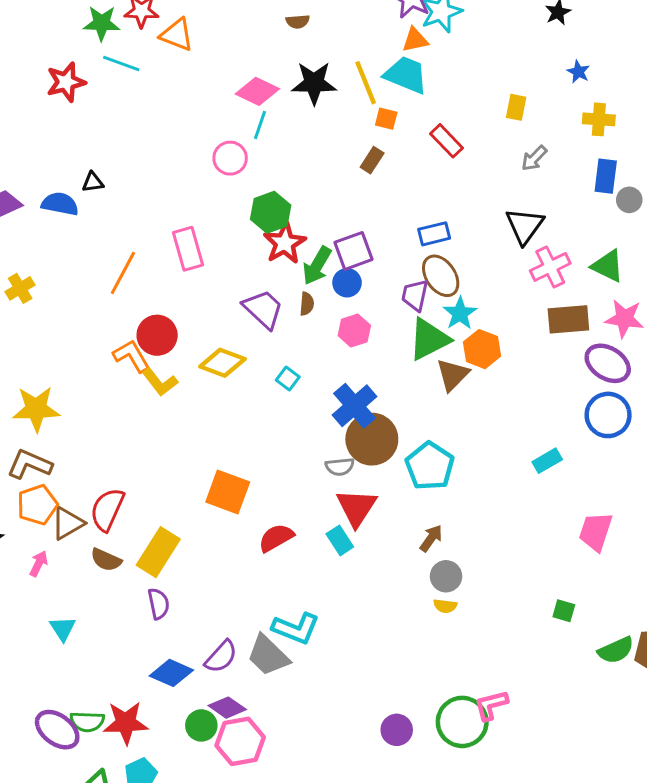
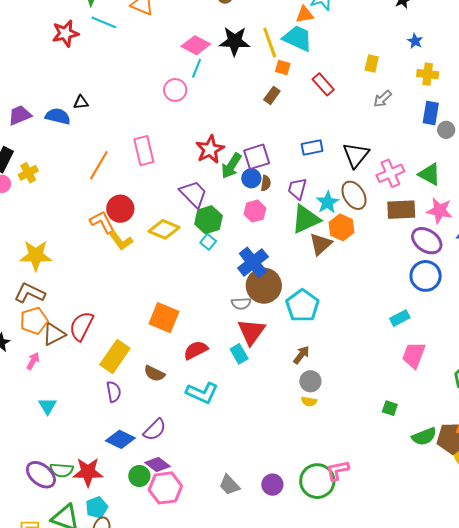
green hexagon: (271, 212) -> (208, 220), moved
black triangle: (525, 226) -> (356, 155), moved
brown ellipse: (441, 276) -> (354, 195), moved
brown semicircle: (307, 304) -> (266, 183), moved
cyan rectangle: (547, 461) -> (400, 318), moved
brown semicircle: (106, 560) -> (154, 373), moved
cyan L-shape: (296, 628) -> (202, 393), moved
gray trapezoid: (268, 655) -> (229, 485), moved, size x0.7

